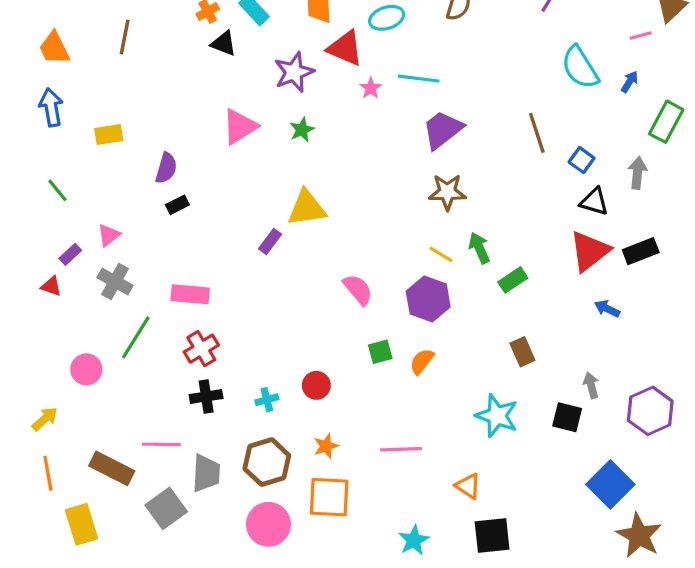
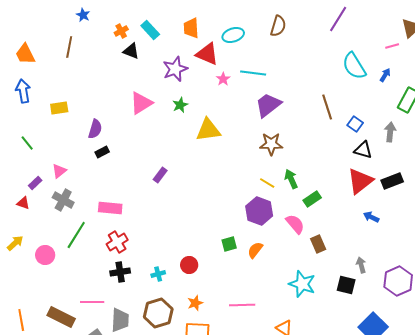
yellow triangle: (307, 208) -> (208, 130), moved
pink semicircle: (358, 289) -> (295, 224), moved
yellow arrow: (45, 419) -> (15, 243), moved

